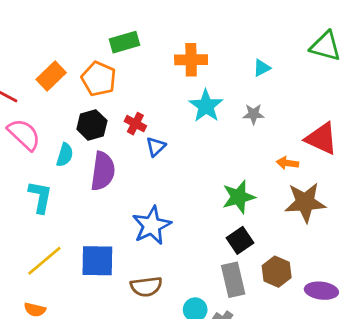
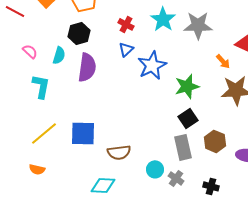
gray star: (254, 114) -> (198, 25), size x1.8
red cross: (135, 124) -> (126, 24), moved
pink semicircle: (24, 134) -> (30, 51), moved, size x0.6
orange arrow: (287, 163) -> (223, 61), turned -140
blue star: (152, 225) -> (152, 65), moved

